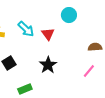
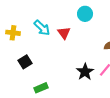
black star: (48, 65) -> (85, 72), moved

